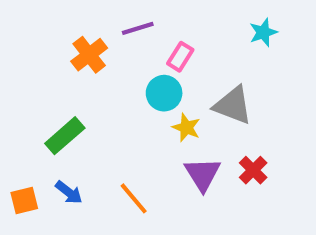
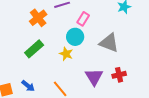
yellow star: (186, 128) -> (66, 54), moved
green rectangle: (65, 136) -> (34, 49), moved
red cross: (253, 170) -> (119, 75), turned 32

